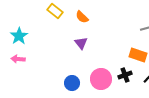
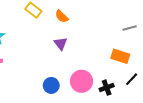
black cross: (125, 75) -> (107, 88), moved

